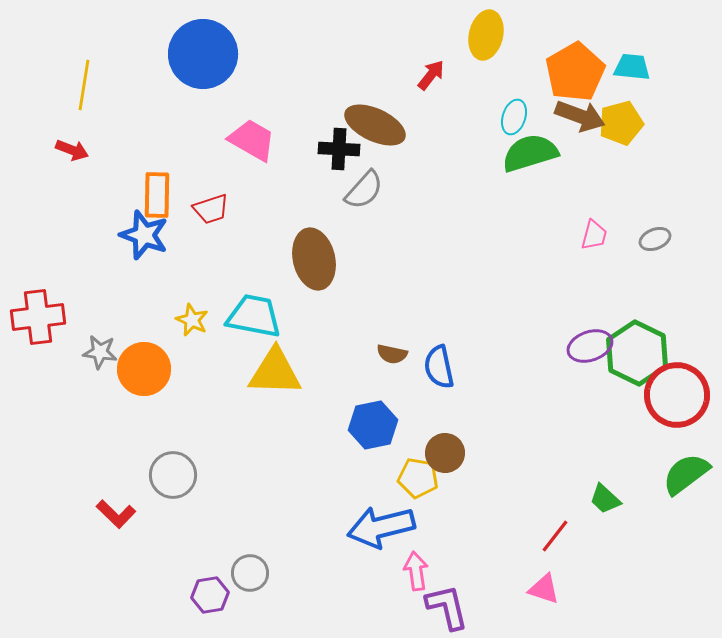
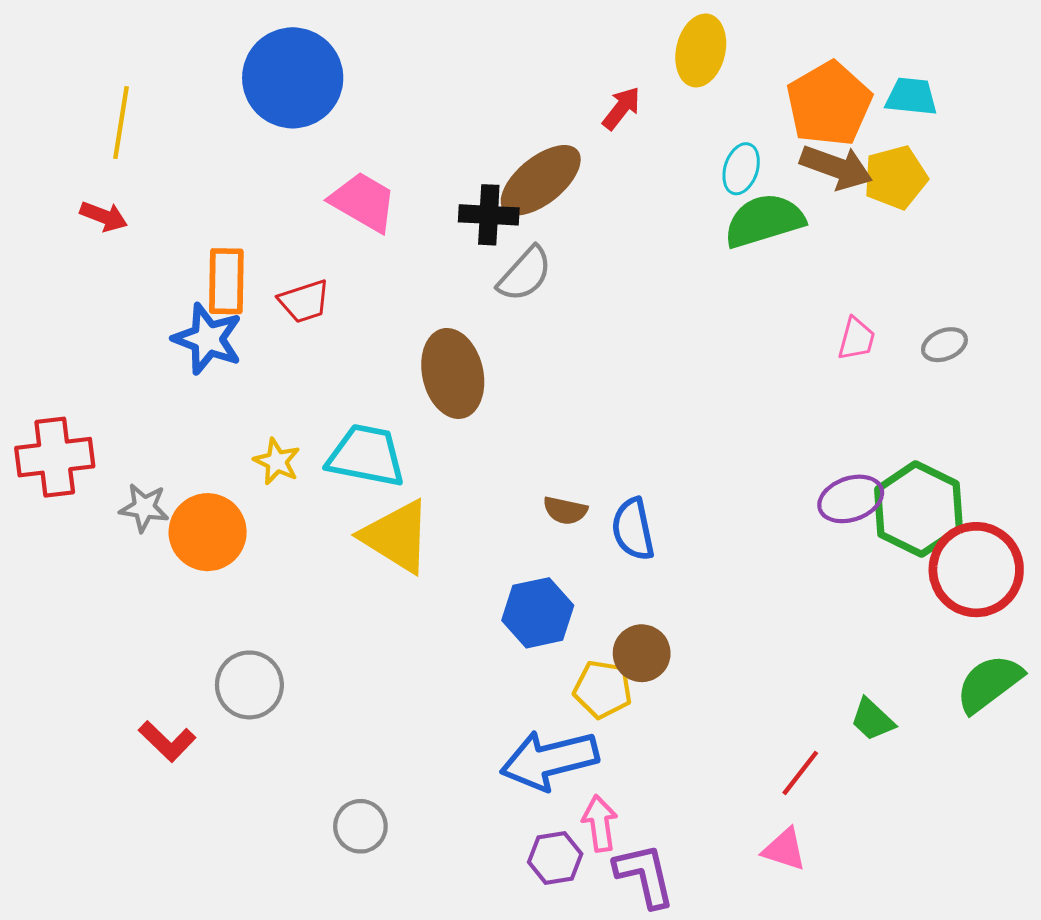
brown ellipse: (375, 125) -> (541, 180), turned -64
yellow triangle: (275, 372) -> (396, 536), turned 30
purple hexagon: (210, 595) -> (555, 858), moved

